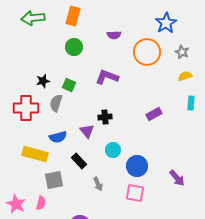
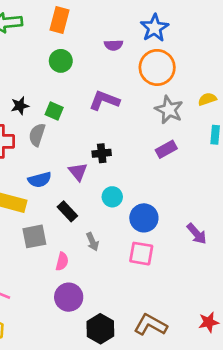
blue star: (166, 23) -> (154, 28), moved
gray star: (182, 52) -> (169, 110), moved, size x1.5
pink semicircle: (41, 203) -> (62, 261), moved

